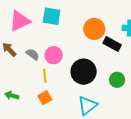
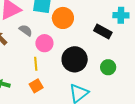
orange circle: (94, 29) -> (63, 18), moved
gray semicircle: (33, 54) -> (26, 30), moved

